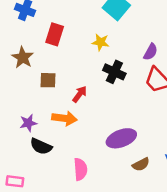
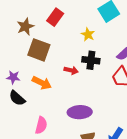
black cross: (114, 72) -> (91, 60), turned -36
brown square: (48, 80) -> (39, 50), size x1.6
red arrow: (80, 94) -> (71, 70), moved, turned 48

